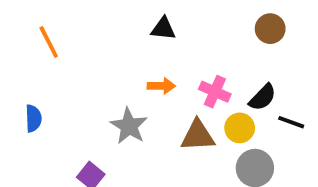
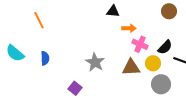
orange line: (49, 42) -> (39, 20), moved
orange arrow: (161, 86) -> (129, 28), moved

